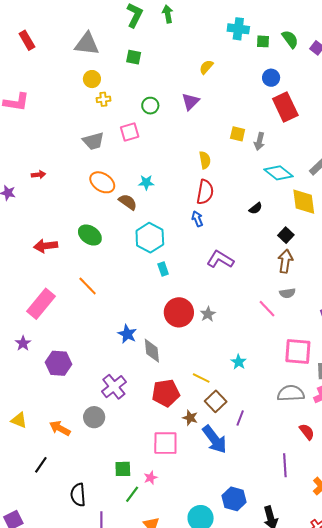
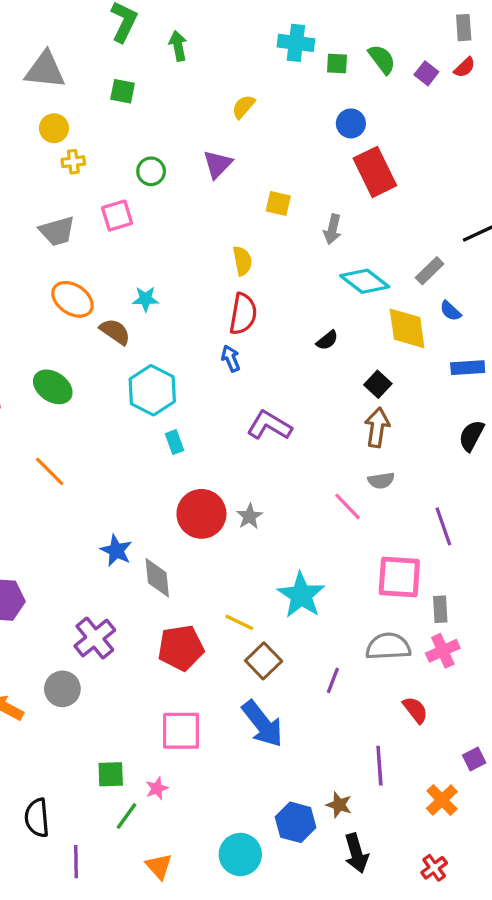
green arrow: (168, 14) -> (178, 46), moved
yellow square: (238, 134) -> (278, 203), moved
cyan star: (239, 362) -> (301, 595), size x1.8
brown star: (190, 418) -> (339, 805), moved
purple line: (240, 418) -> (333, 680), moved

